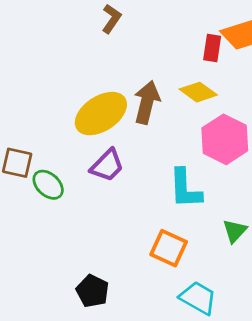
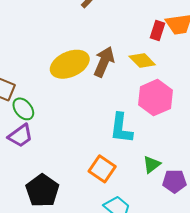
purple trapezoid: (107, 165) -> (20, 136), moved
black pentagon: (93, 291) -> (42, 191), size x1.4

